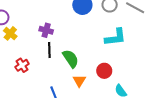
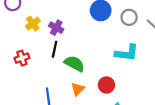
yellow cross: (10, 33) -> (33, 24), moved
green semicircle: (71, 59) -> (74, 64), turned -42

